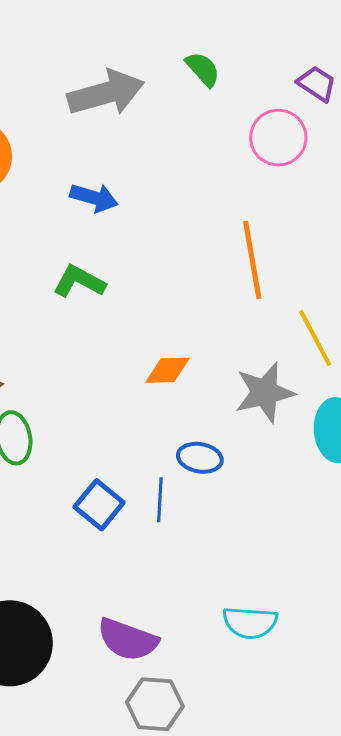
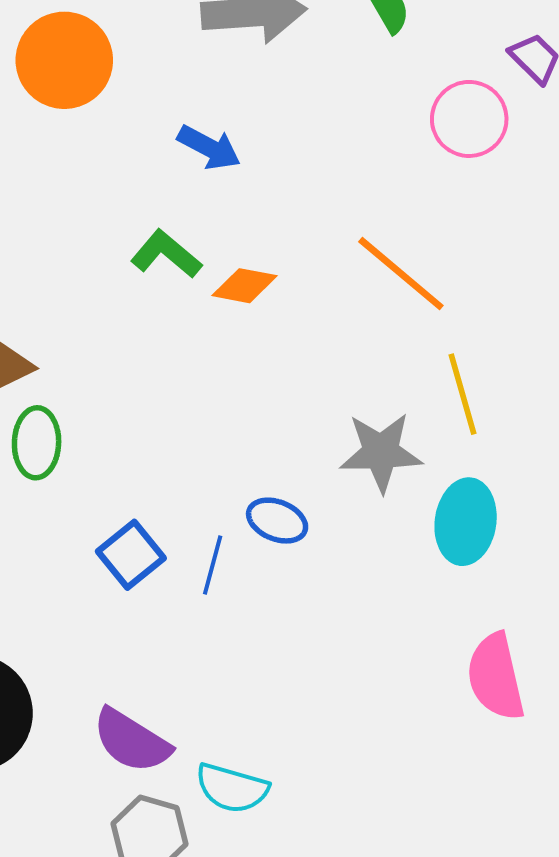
orange line: (252, 260) -> (401, 274), turned -52
orange diamond: (168, 370) -> (245, 286), moved
cyan semicircle: (250, 623) -> (232, 788), moved

